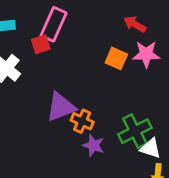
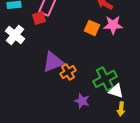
orange cross: (82, 121) -> (68, 72), turned 35
purple star: (94, 145) -> (82, 101), moved

